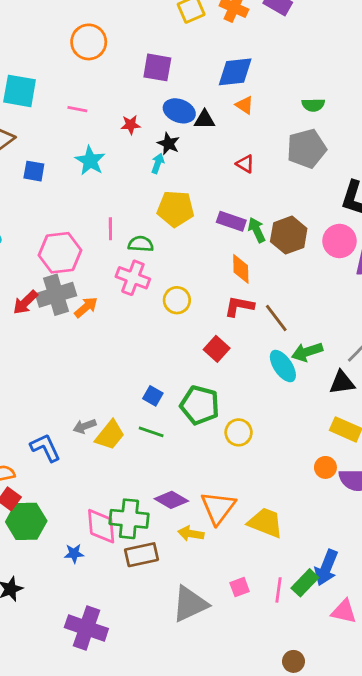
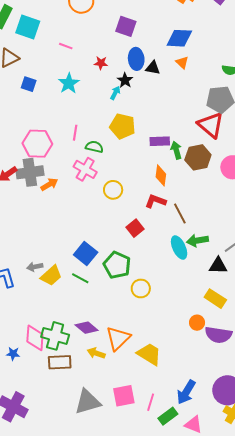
blue ellipse: (179, 111) -> (136, 59), turned 55
red triangle: (245, 164) -> (211, 125), moved, size x2.0
purple rectangle: (231, 221) -> (160, 141), turned -30
blue square: (153, 396) -> (86, 253), size x1.6
green rectangle: (305, 583) -> (168, 416), moved
pink square: (240, 587) -> (124, 396), size x1.6

